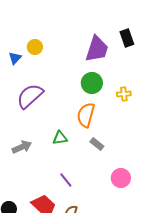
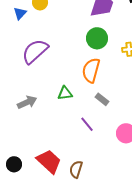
purple line: (66, 180) -> (87, 124), moved

